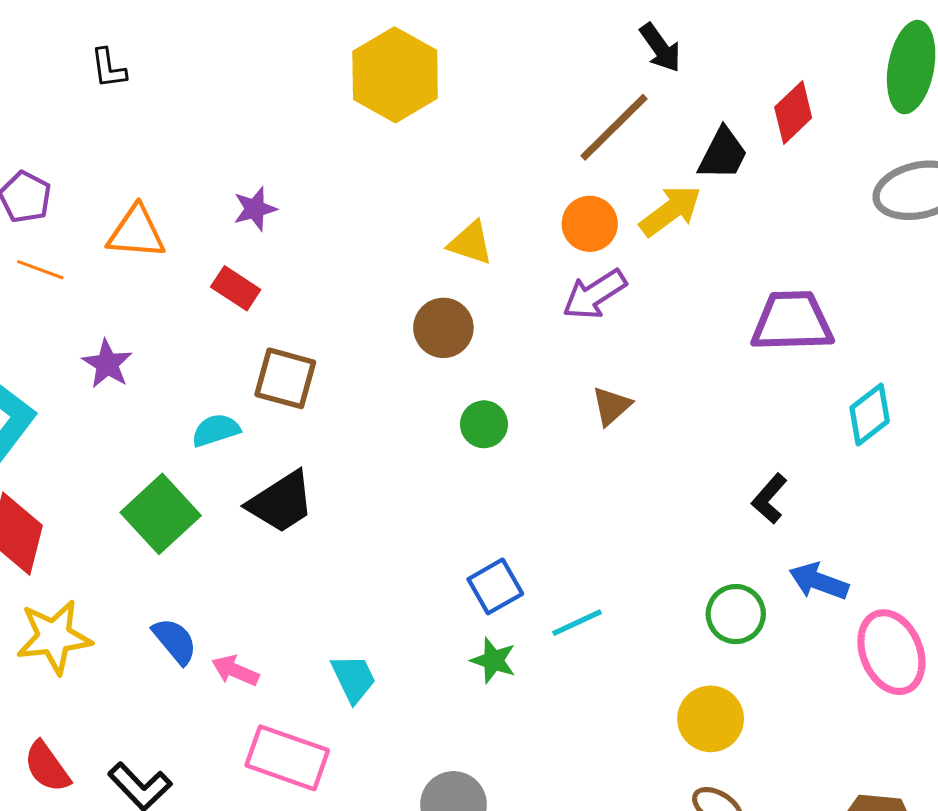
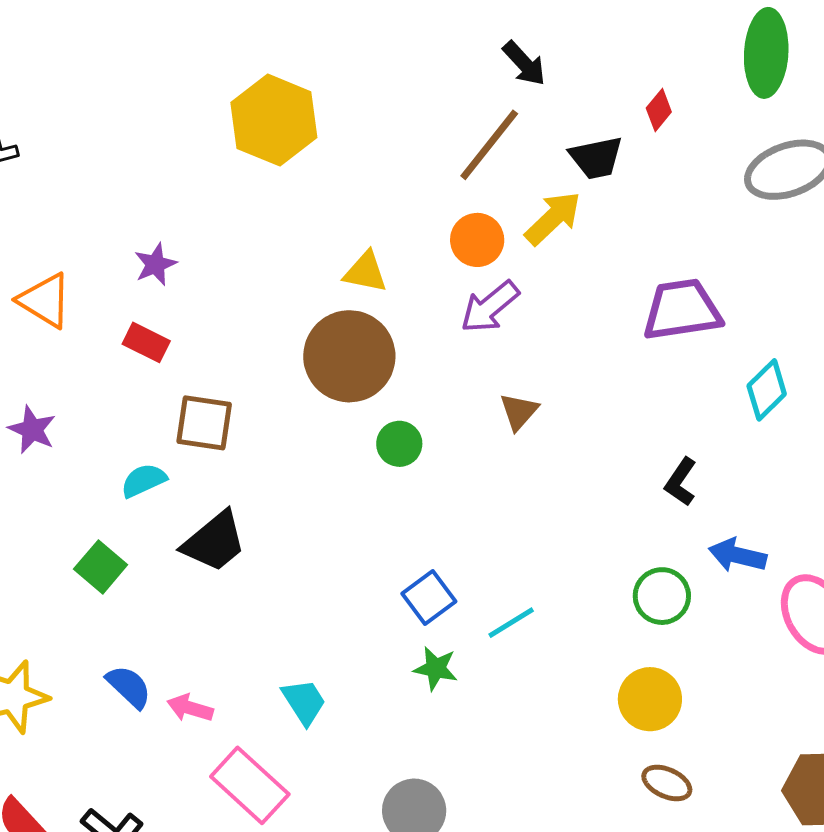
red diamond: (793, 113) -> (659, 110), size x0.7
black trapezoid: (723, 154) -> (596, 158), turned 58
orange triangle: (136, 232) -> (45, 300), turned 34
brown circle: (443, 328) -> (349, 356), size x1.6
green square: (161, 514) -> (101, 567), size x0.7
pink rectangle: (287, 758) -> (250, 785), turned 30

